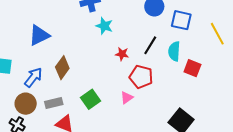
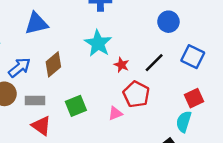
blue square: (181, 20) -> (193, 57), moved
cyan star: (104, 26) -> (98, 43), moved, size x1.4
cyan semicircle: (174, 51) -> (184, 122), moved
red square: (192, 68) -> (194, 98), turned 30

